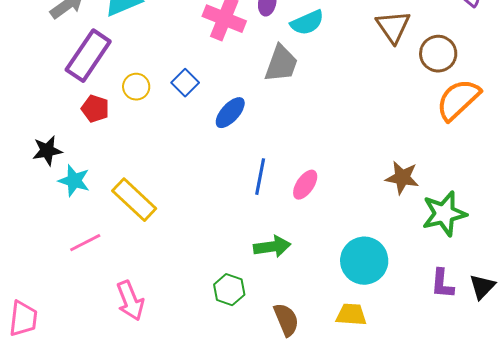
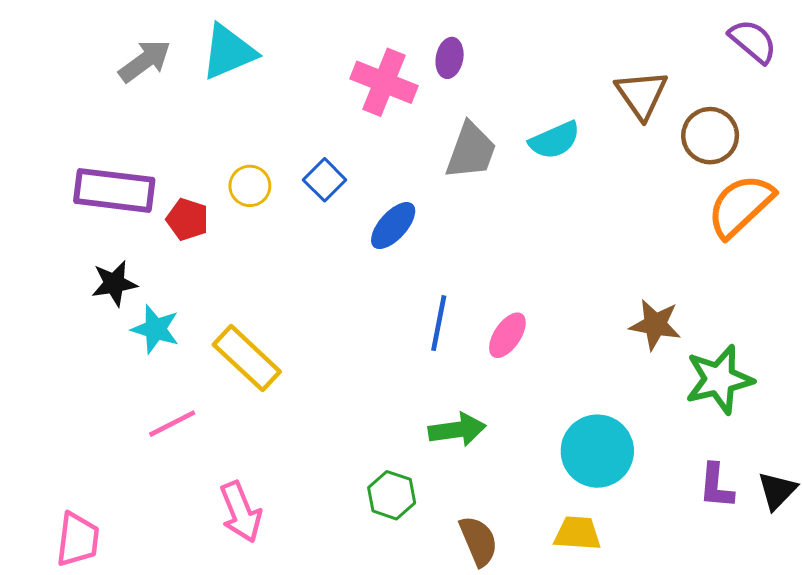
cyan semicircle: (307, 23) -> (555, 140), moved
purple rectangle: (88, 56) -> (114, 190), moved, turned 63

